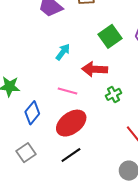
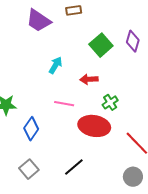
red arrow: (95, 69) -> (89, 79), size x0.7
red ellipse: (71, 123) -> (94, 126), moved, turned 52

